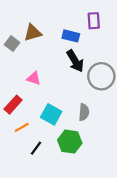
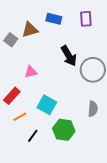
blue rectangle: (71, 36) -> (54, 19), moved
pink triangle: (34, 78) -> (31, 72), turned -32
gray semicircle: (84, 112) -> (93, 109), moved

